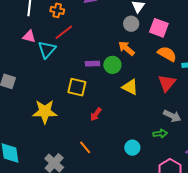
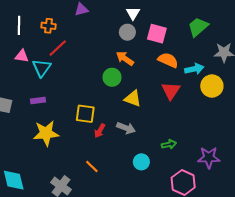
purple rectangle: (92, 64) -> (38, 100), moved
yellow square: (77, 87) -> (85, 114), moved
gray arrow: (172, 116) -> (126, 128), moved

